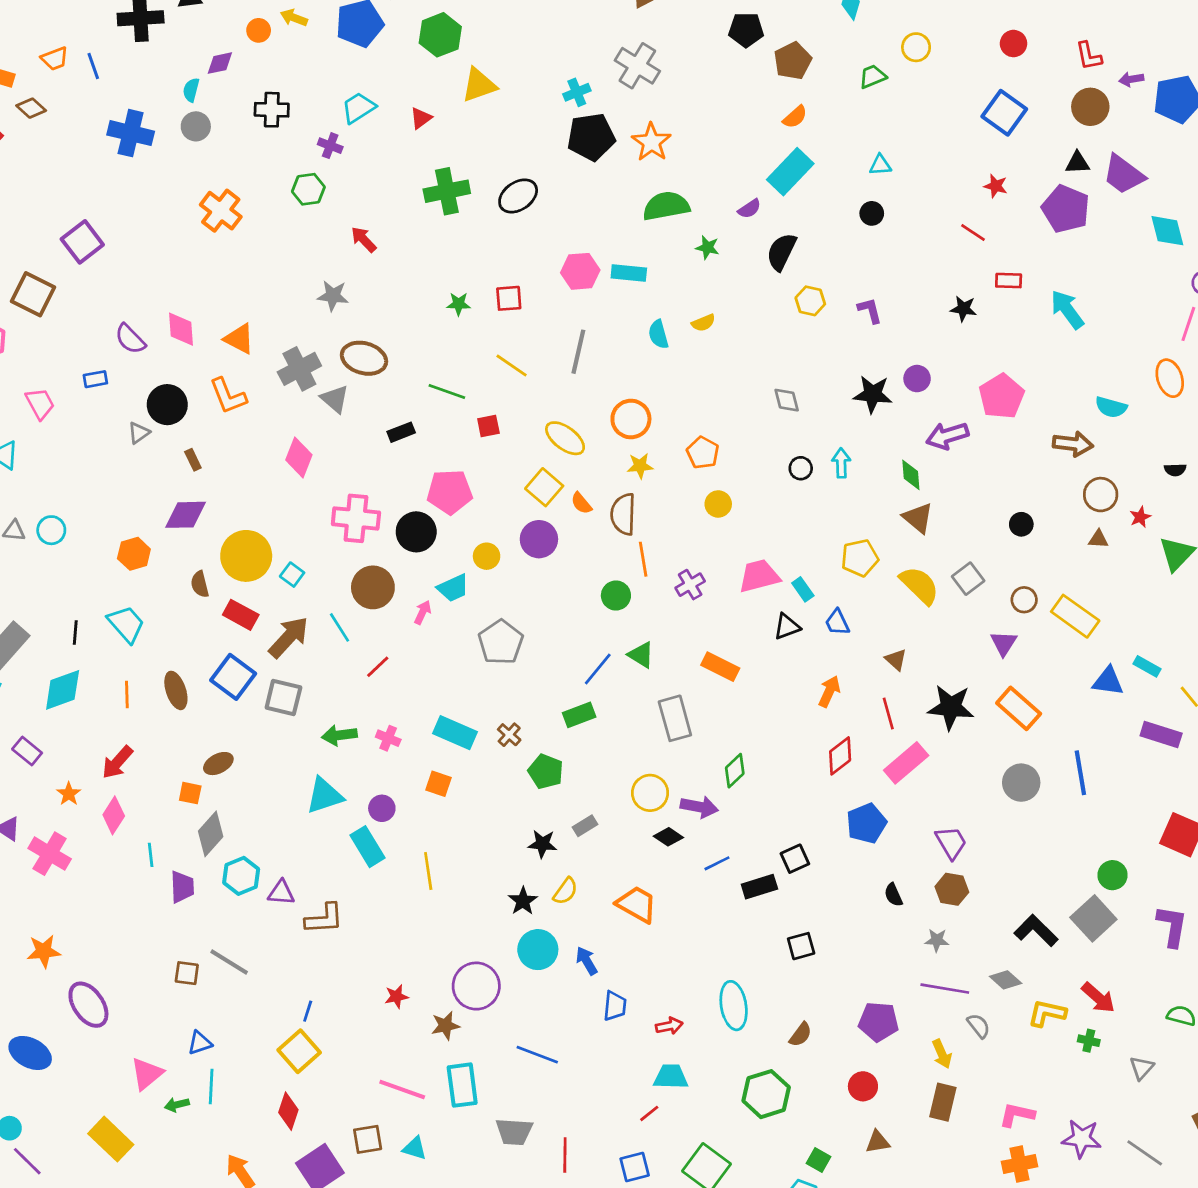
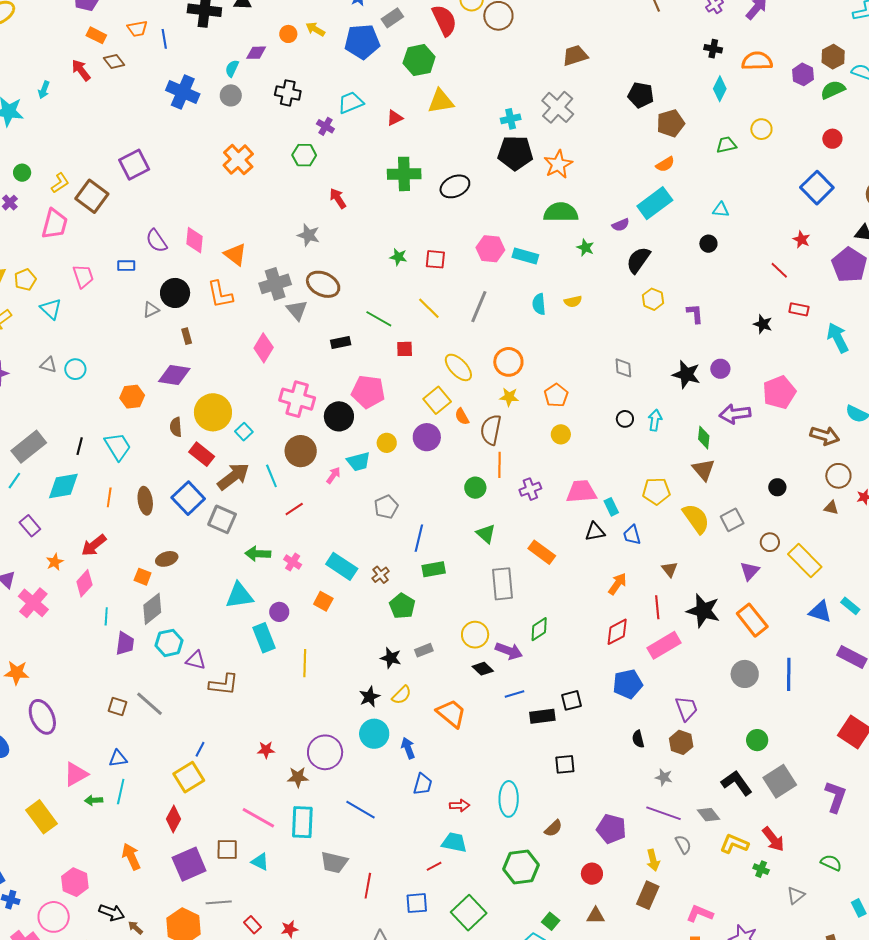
gray pentagon: (501, 642) -> (386, 507), size x0.7
blue line: (598, 669) -> (419, 538), moved, turned -36
green circle: (1113, 875) -> (757, 740), moved

